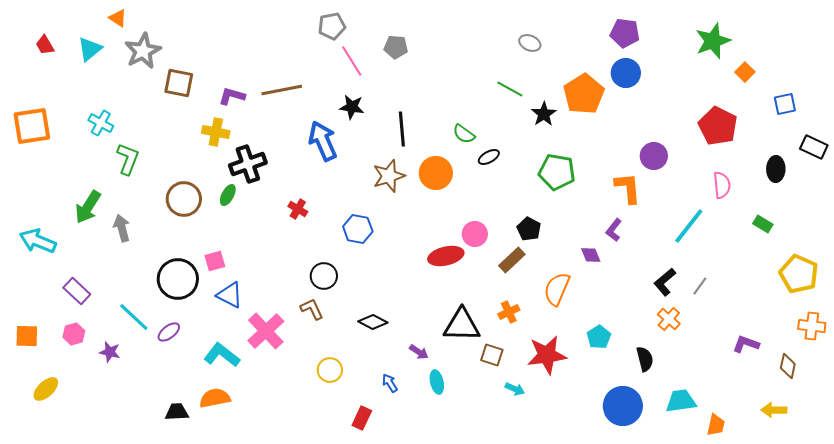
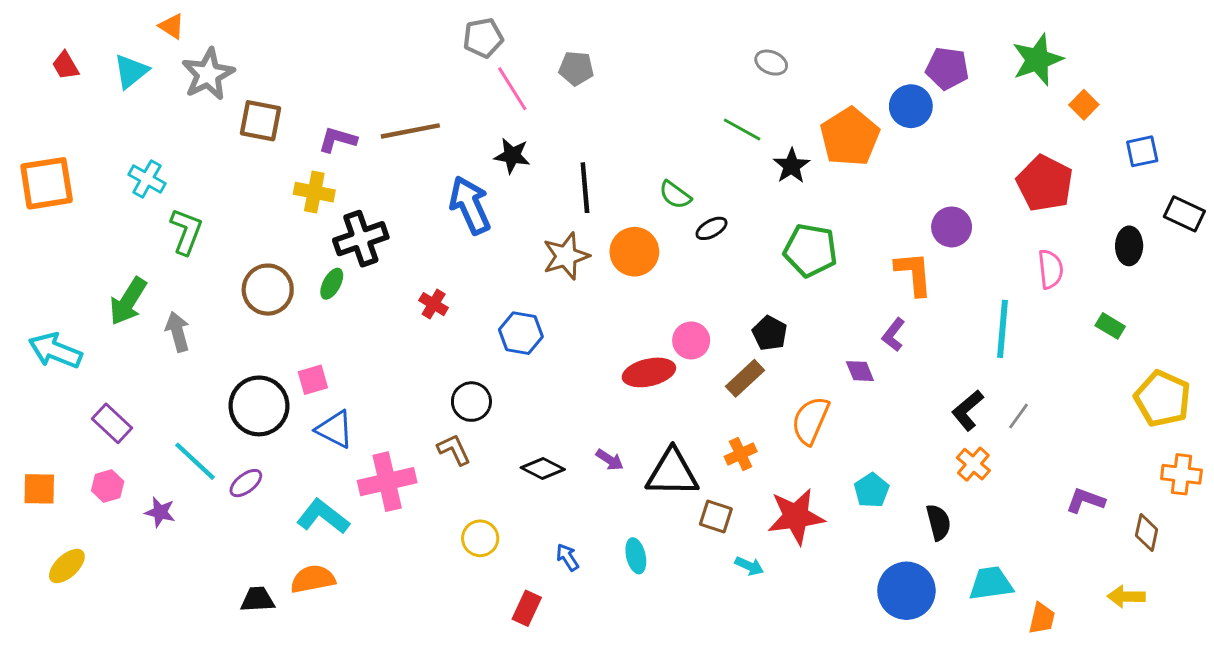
purple pentagon: (625, 33) -> (947, 68), moved
cyan line: (689, 226) -> (1002, 329), turned -33
pink cross: (266, 331) -> (387, 482), turned 30
purple arrow: (419, 352) -> (610, 460), moved

